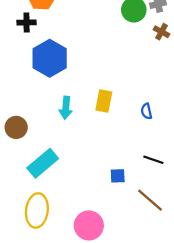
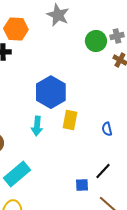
blue hexagon: (50, 58) -> (51, 92), moved
black line: (153, 160) -> (103, 171), moved, turned -66

